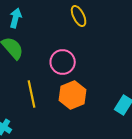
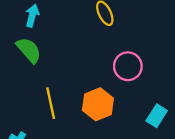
pink circle: (63, 62) -> (128, 66), moved

